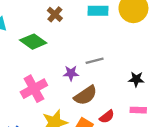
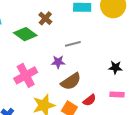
brown cross: (55, 14) -> (45, 18), moved
gray line: (95, 61) -> (73, 44), moved

